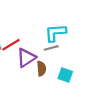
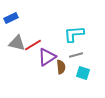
gray line: (51, 48) -> (76, 55), moved

